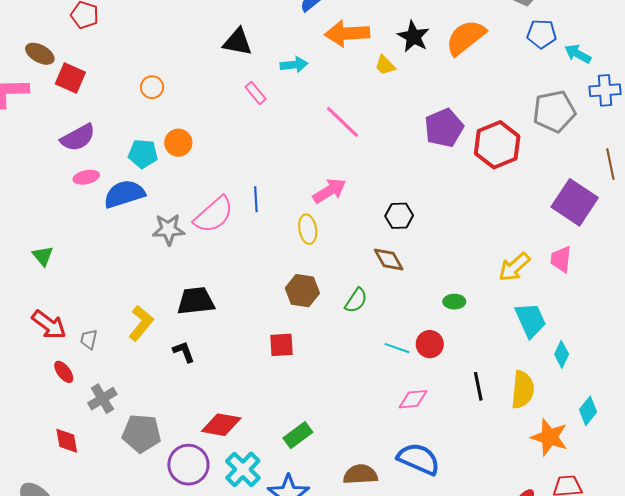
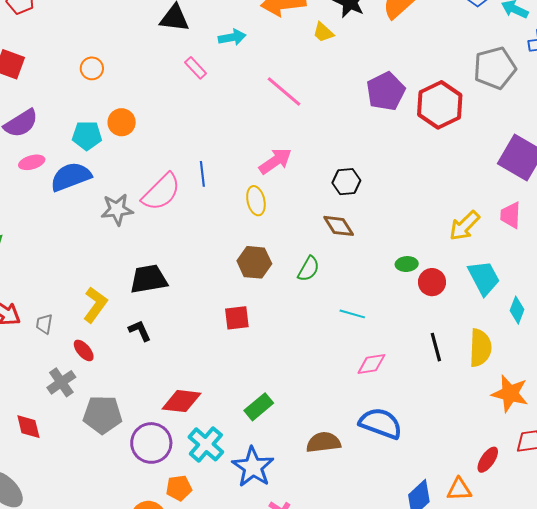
red circle: (430, 344) -> (432, 282), moved
red ellipse: (64, 372) -> (84, 350), moved

